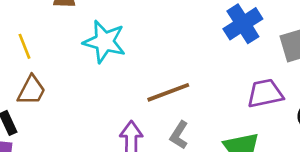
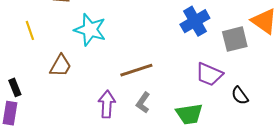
brown trapezoid: (31, 90) -> (60, 66), moved
purple trapezoid: (265, 93) -> (209, 74), turned -148

